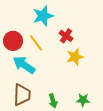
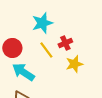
red cross: (66, 36) -> (65, 43), turned 32
yellow line: (36, 43) -> (46, 50), moved

